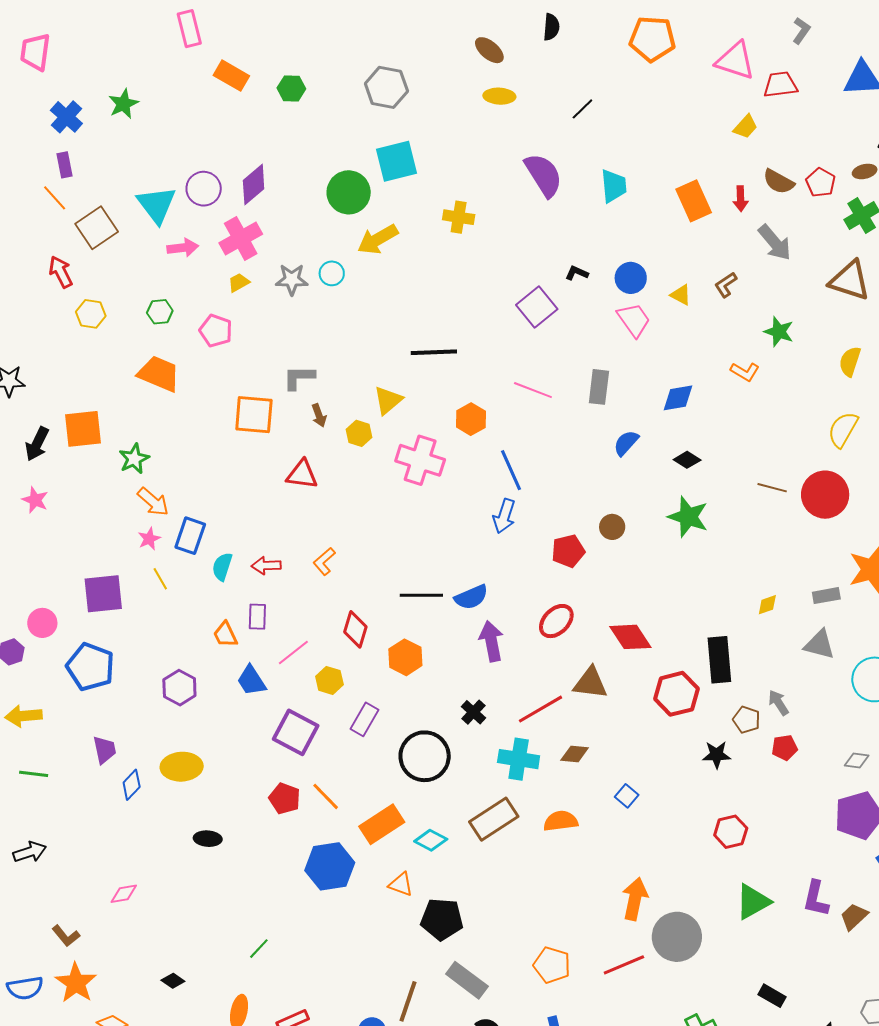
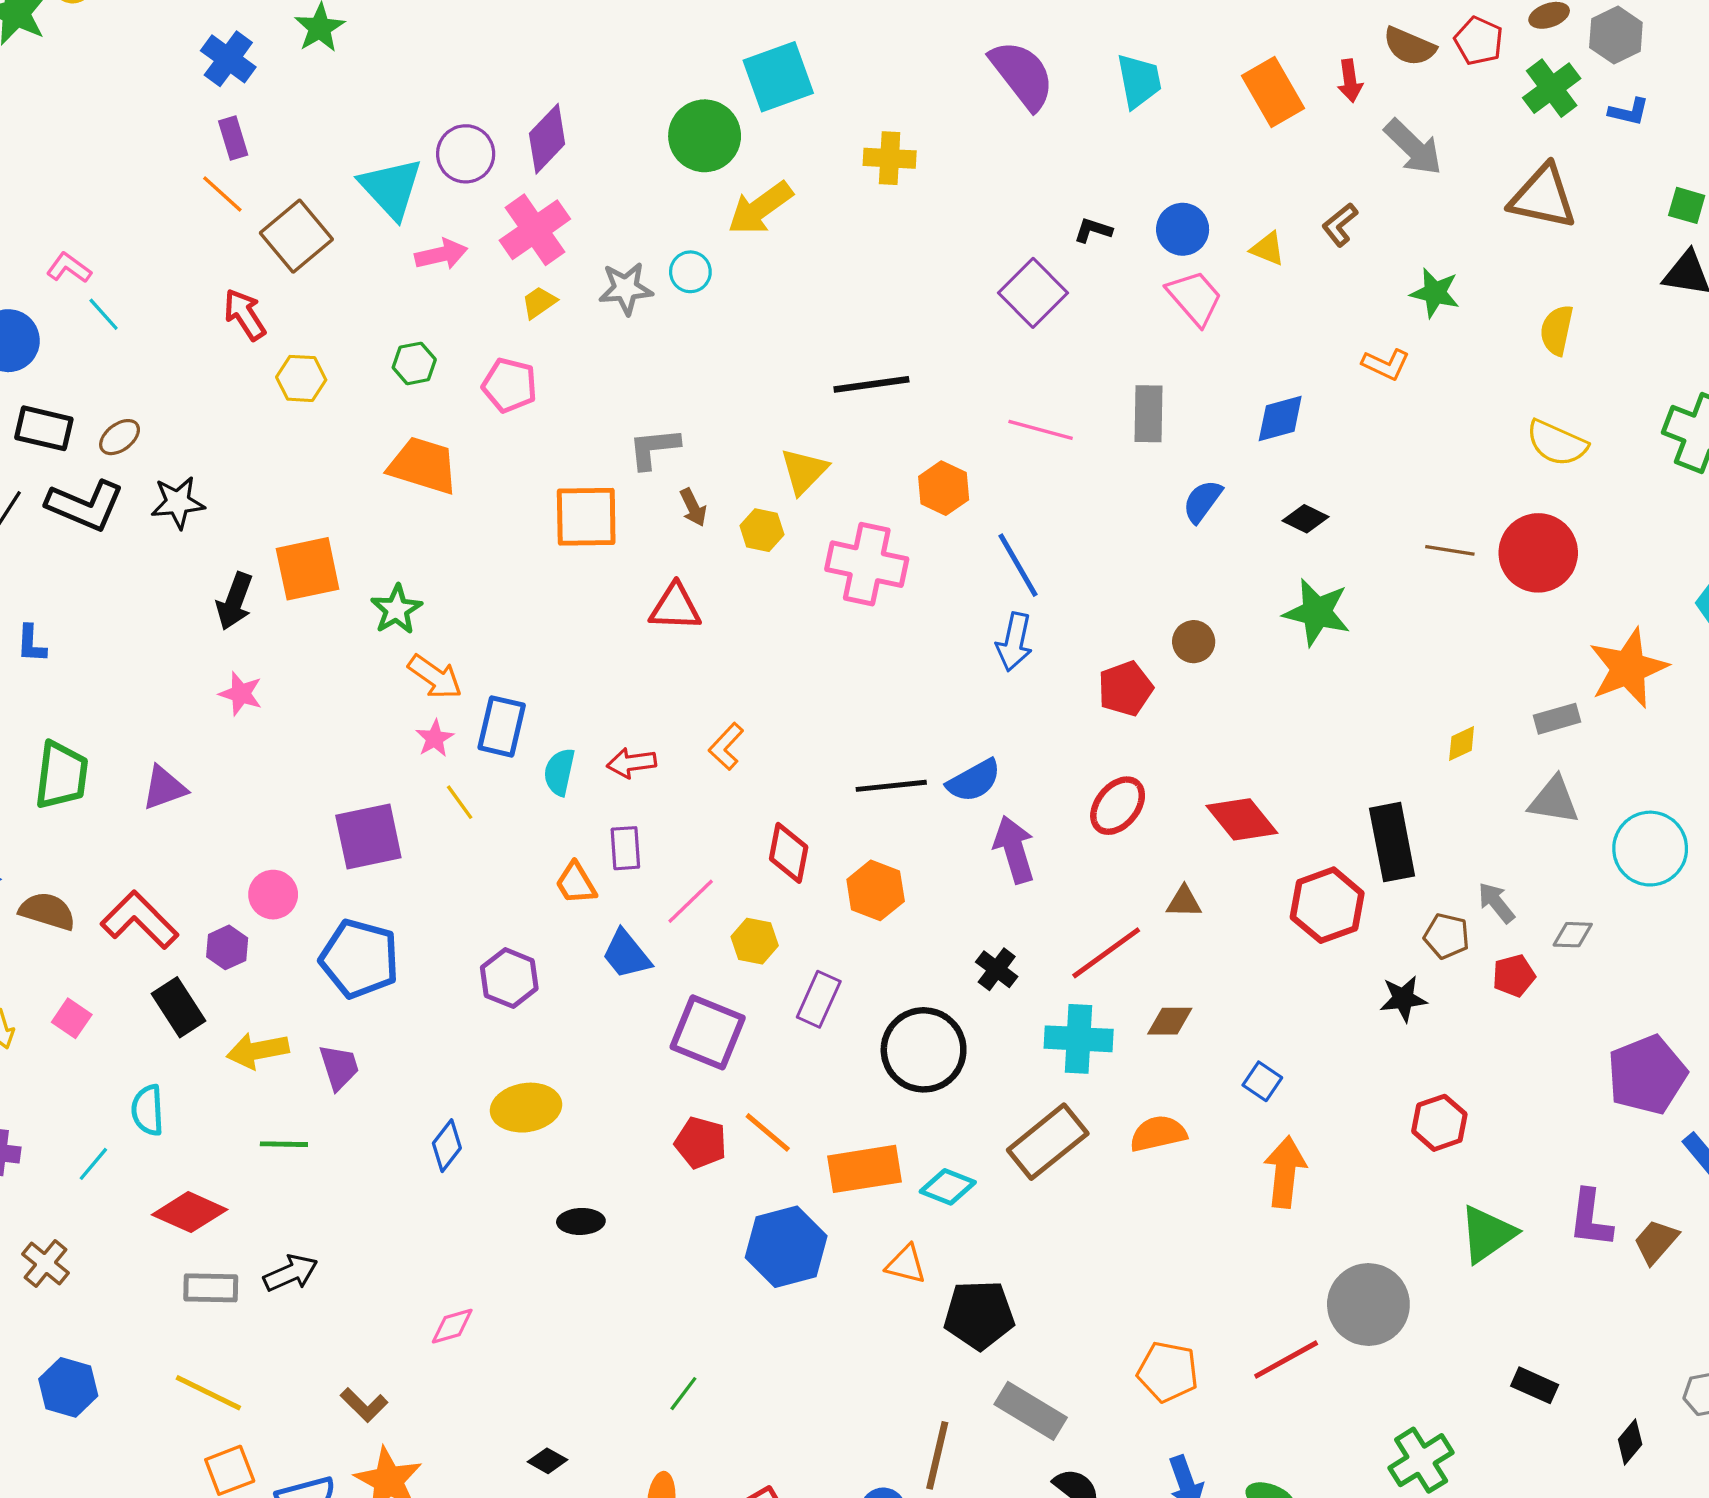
yellow semicircle: (843, 430) -> (1557, 443), turned -90
brown triangle: (590, 683) -> (1184, 902), size x0.6
purple trapezoid: (105, 750) -> (339, 1067), moved
gray diamond: (857, 761) -> (1573, 935), moved
orange rectangle: (382, 824) -> (864, 1169), turned 30
orange arrow: (635, 899) -> (1285, 1172), moved

